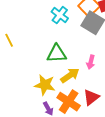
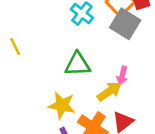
yellow arrow: (70, 75) -> (109, 91), moved

